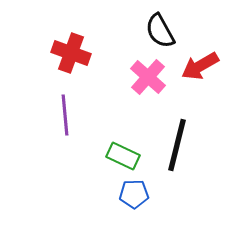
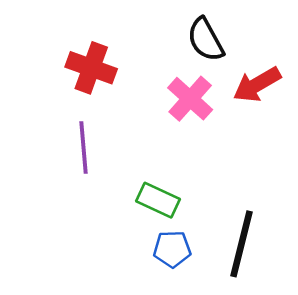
black line: (177, 145) -> (241, 244), moved

